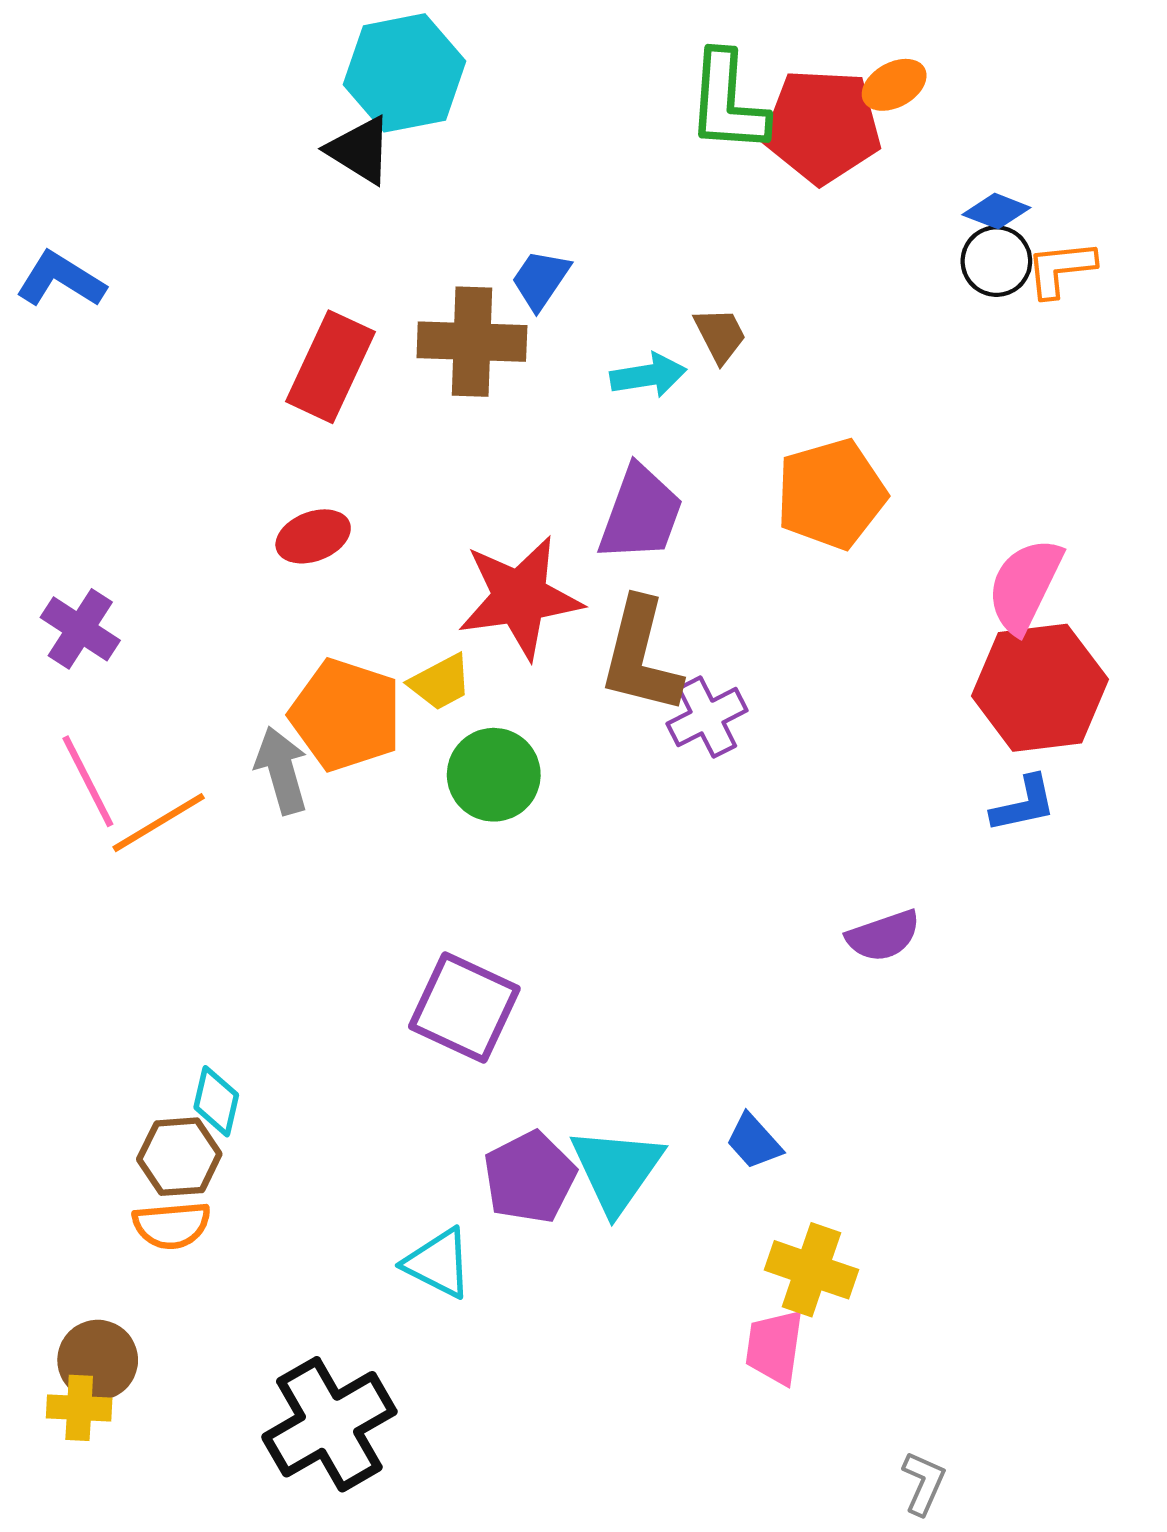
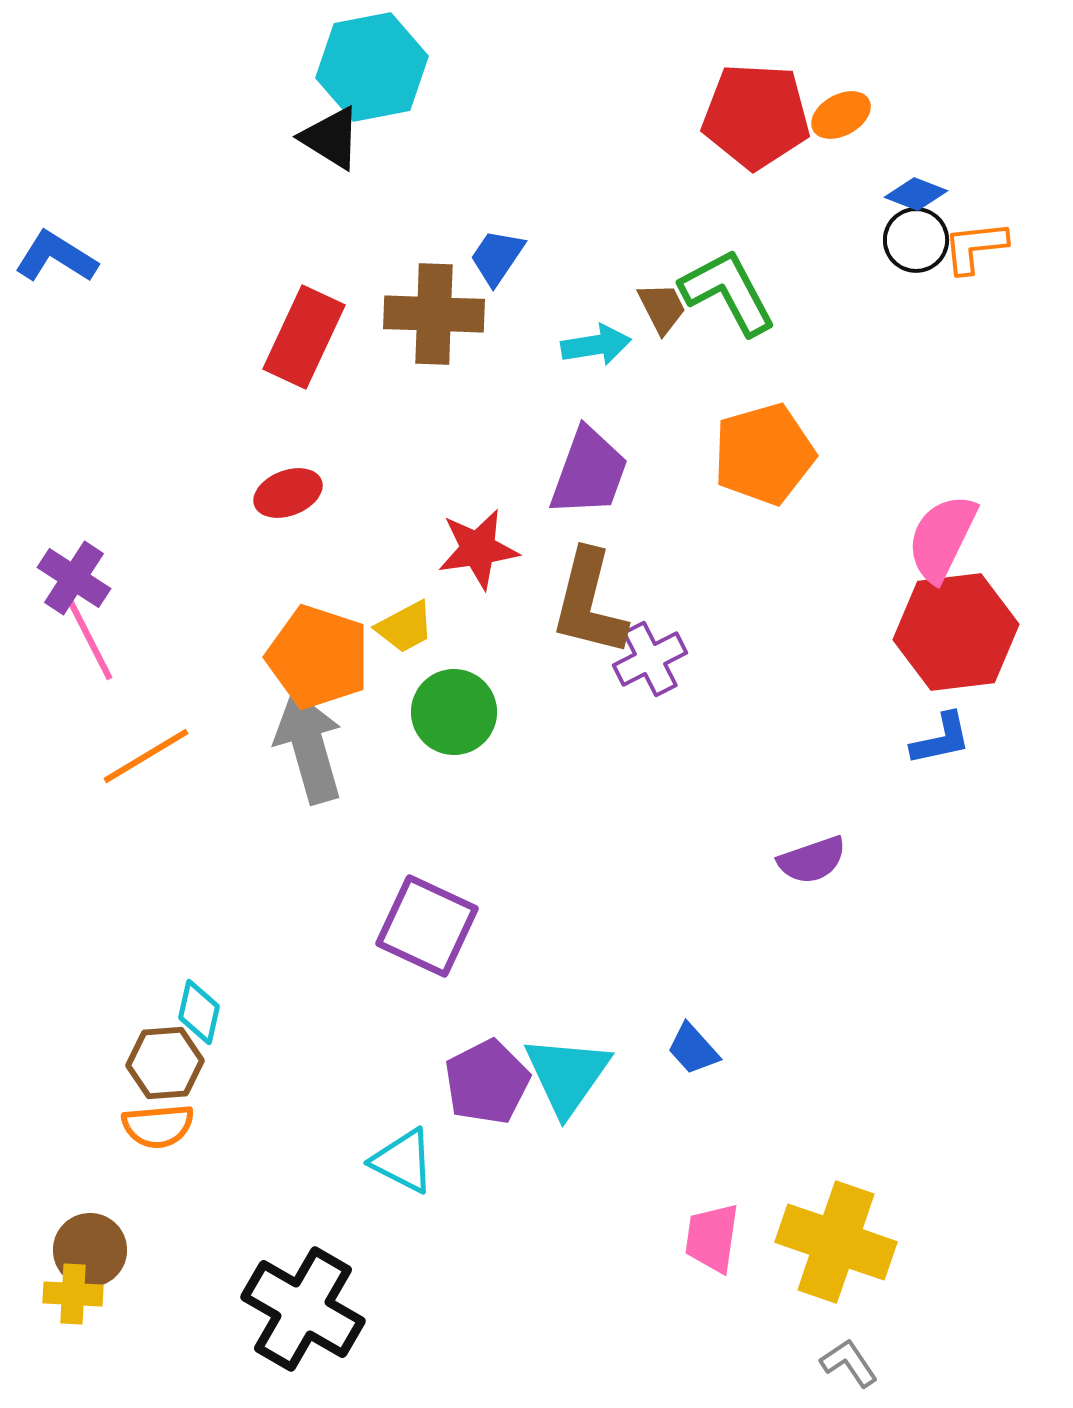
orange ellipse: (894, 85) -> (841, 115), moved
green L-shape: (728, 102) -> (728, 292), moved, turned 148
red star: (520, 597) -> (478, 549), size x0.7
gray arrow: (282, 770) -> (309, 747), moved, size x1.4
pink line: (88, 781) -> (89, 638), moved
yellow cross: (811, 1270) -> (836, 1242), moved, size x1.4
black cross: (329, 1424) -> (303, 1309), turned -30
gray L-shape: (924, 1483) -> (849, 1363), turned -58

